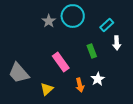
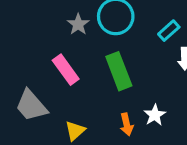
green rectangle: (92, 51) -> (119, 71), moved, size x1.6
pink rectangle: (61, 62) -> (66, 70), moved

